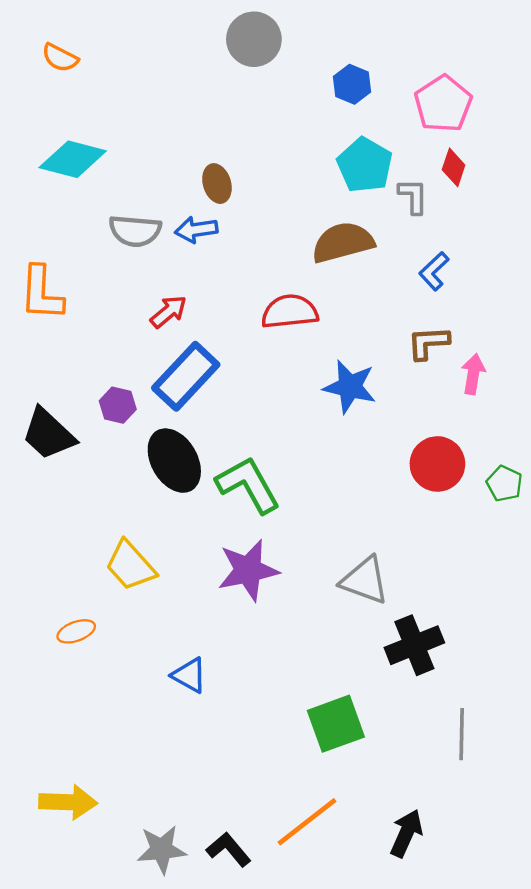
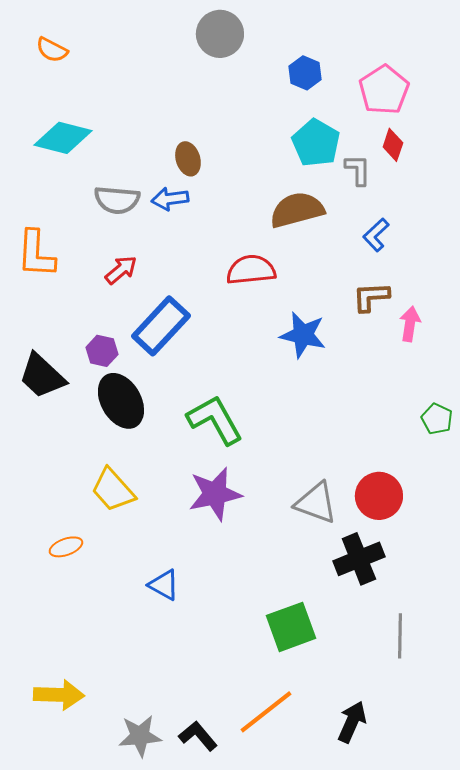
red arrow: (169, 312) -> (121, 270), moved
black ellipse: (174, 461) -> (121, 401), moved
red circle: (437, 464) -> (379, 496), moved

